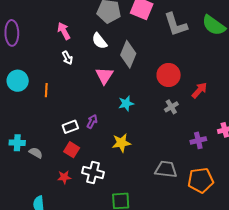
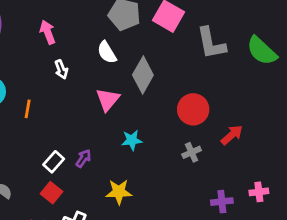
pink arrow: (64, 31) -> (48, 32), moved
white rectangle: (70, 127) -> (54, 162), turned -35

